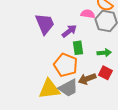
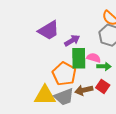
pink semicircle: (88, 14) -> (94, 58), moved
purple trapezoid: (45, 24) -> (49, 30), turned 75
green rectangle: (78, 48) -> (79, 58), size x1.5

